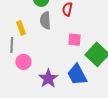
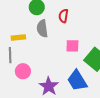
yellow rectangle: (21, 28) -> (18, 38), turned -72

